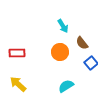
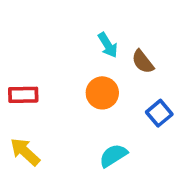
brown semicircle: (82, 43) -> (143, 62), moved

